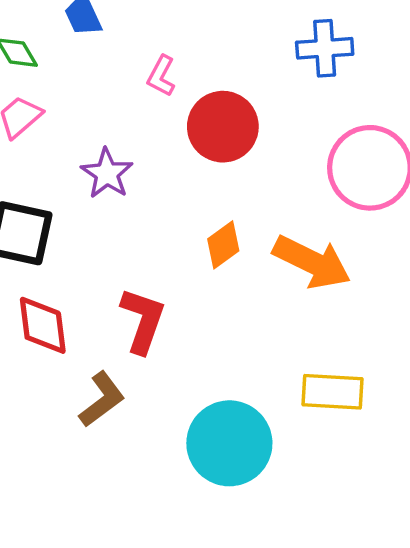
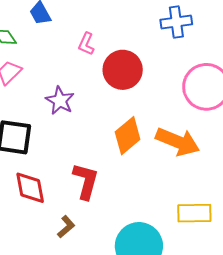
orange diamond: (223, 245) -> (128, 136), size x1.4
brown L-shape: (102, 399) -> (66, 227), size x0.7

